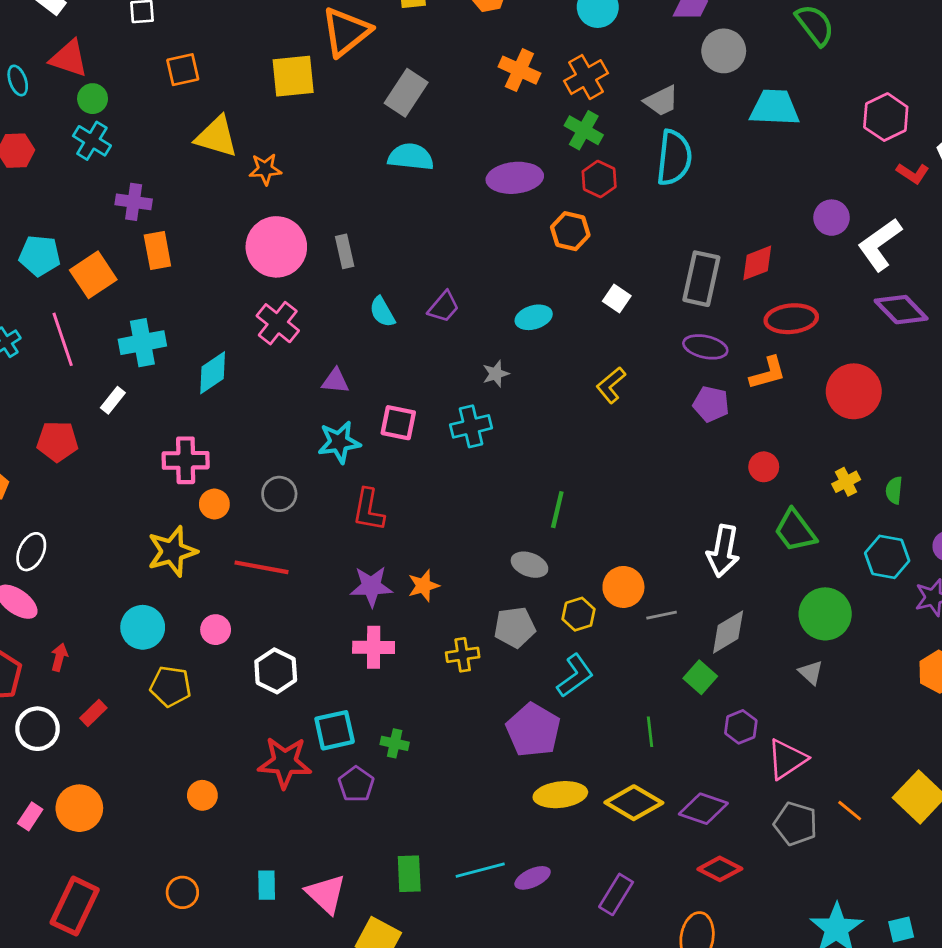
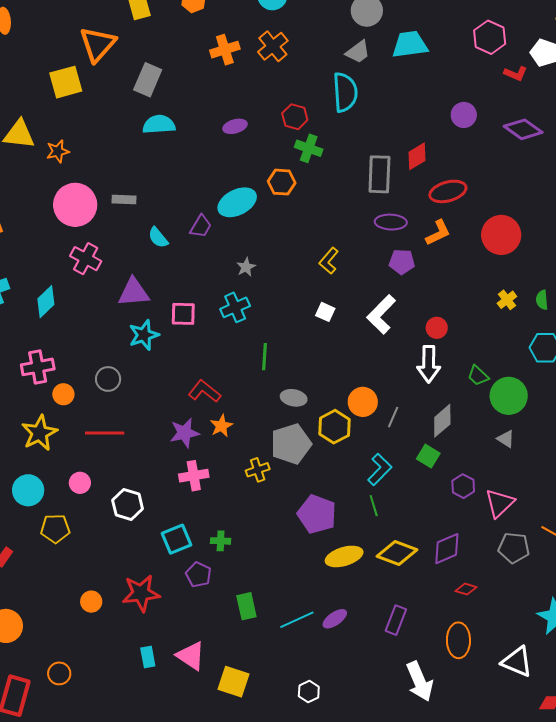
orange cross: (519, 70) -> (225, 50), turned -32
gray trapezoid: (661, 101) -> (358, 52), moved
green cross: (584, 130) -> (309, 148), moved
purple ellipse: (515, 178) -> (235, 126), size x0.6
orange hexagon: (570, 231) -> (282, 182), moved
white L-shape: (880, 244) -> (381, 314), moved
gray rectangle: (345, 251) -> (124, 199), turned -65
white square: (617, 299) -> (325, 312), moved
purple diamond: (901, 310) -> (523, 129), moved
cyan ellipse: (534, 317) -> (237, 202), moved, size x1.5
purple triangle: (335, 381) -> (134, 292), size x1.6
red circle: (764, 467) -> (437, 328), moved
red L-shape: (369, 510) -> (204, 391), moved, turned 128
green line: (557, 510) -> (264, 357), moved
green trapezoid: (795, 531) -> (478, 376), moved, size x0.7
yellow hexagon: (579, 614) -> (334, 427), size x1.4
gray line: (662, 615) -> (393, 417), turned -45
gray pentagon: (515, 627) -> (291, 444), size x1.4
cyan L-shape: (575, 676) -> (380, 469), moved
green line: (650, 732) -> (374, 506), moved
red star: (285, 762) -> (141, 593), moved
purple diamond: (703, 809) -> (447, 549), turned -32
red diamond: (720, 869) -> (466, 589), size x0.7
green rectangle: (409, 874) -> (246, 606), moved
orange circle: (182, 892) -> (59, 673), moved

